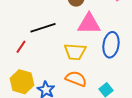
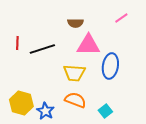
red line: (21, 47) -> (17, 43), moved, turned -32

